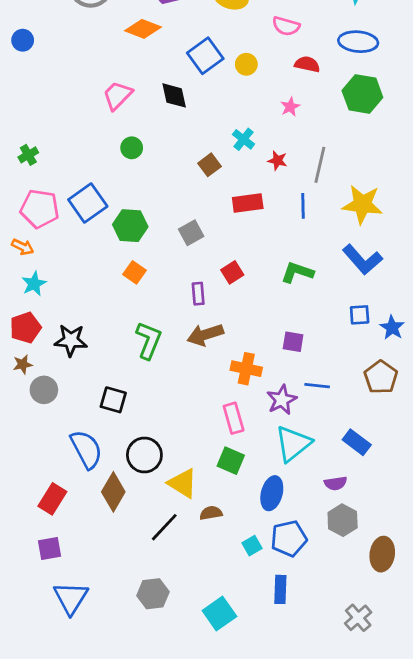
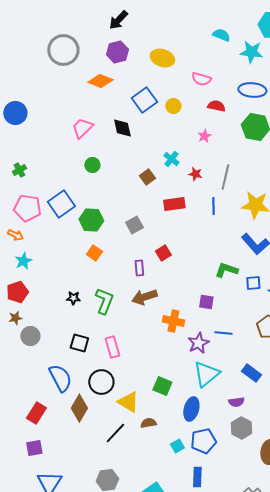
blue circle: (23, 40) -> (15, 113), moved, size x1.5
green L-shape: (297, 272) -> (226, 270), moved
black star: (71, 340) -> (73, 298), moved, size x0.6
pink rectangle: (234, 418) -> (112, 347), moved

